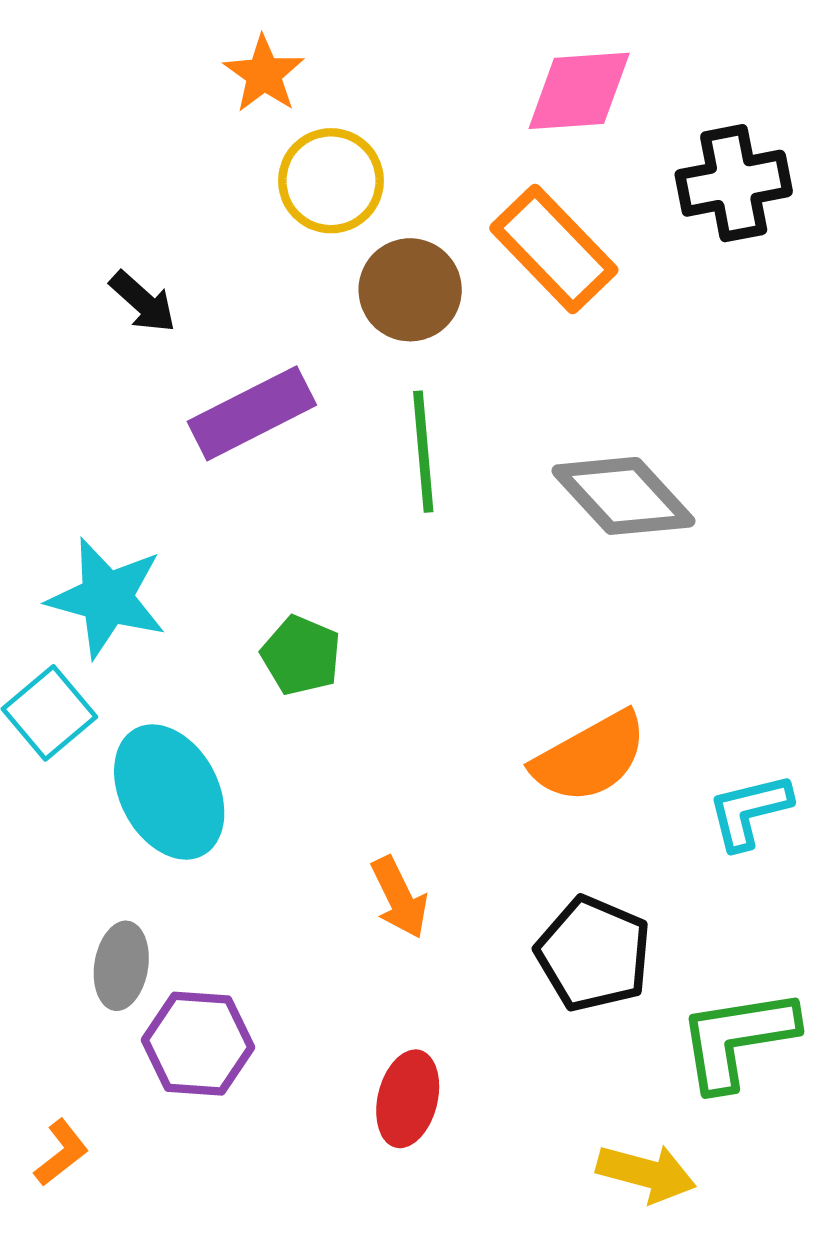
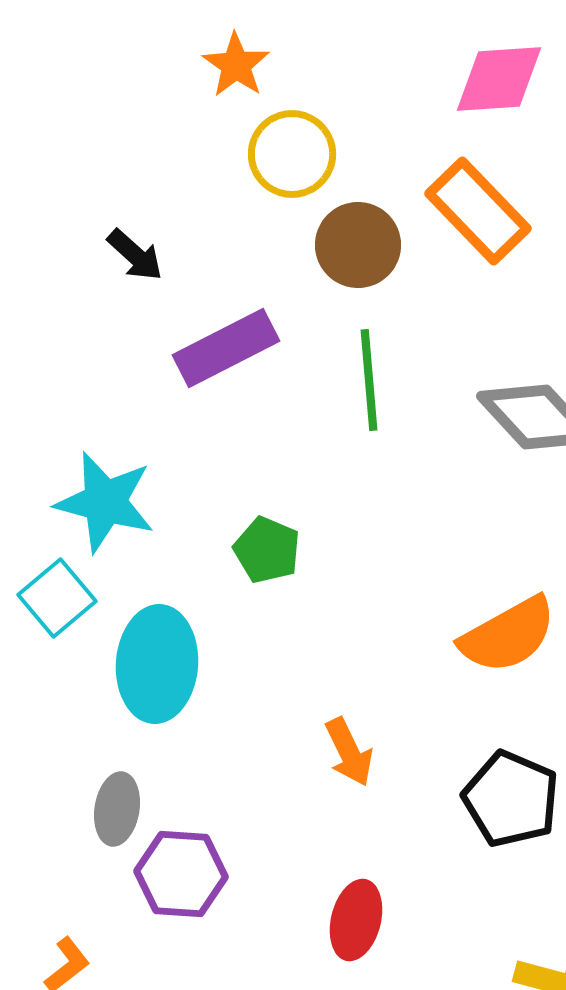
cyan ellipse: (169, 792) -> (157, 664), turned 32

